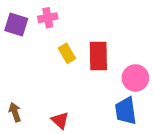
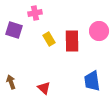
purple square: (16, 25) -> (14, 30), moved
pink circle: (135, 78) -> (99, 31), moved

